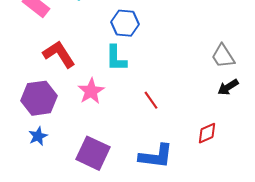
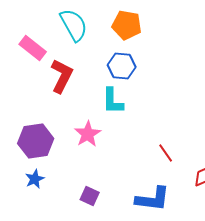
red L-shape: (59, 54) -> (62, 76), moved, turned 60
red line: (151, 100) -> (166, 153), moved
purple square: (93, 153) -> (90, 196), size x0.6

